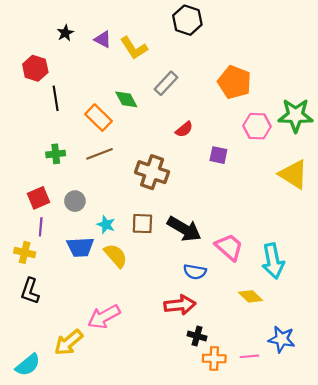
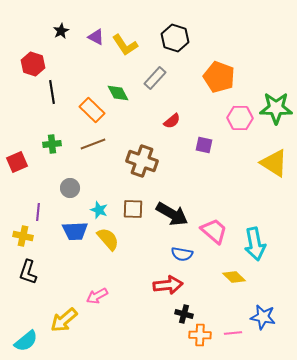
black hexagon: (187, 20) -> (175, 38), moved
red square: (39, 198) -> (17, 162), moved
pink arrow: (104, 317) -> (97, 296), size x0.7

